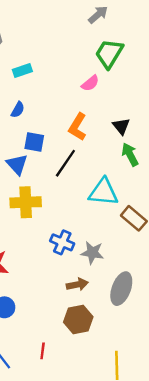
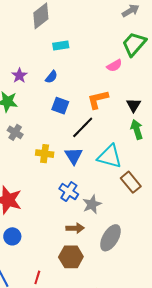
orange L-shape: (78, 127) -> (98, 99), turned 35
blue triangle: (17, 164) -> (74, 156), moved
yellow cross: (26, 202) -> (45, 154), size x0.7
gray star: (92, 253) -> (92, 204), turned 30

